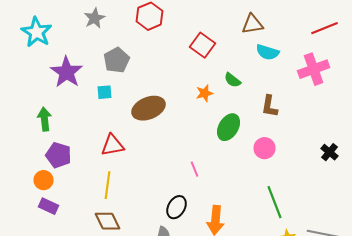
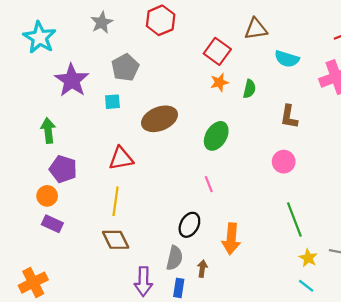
brown triangle: (253, 24) -> (256, 29), moved
green semicircle: (233, 80) -> (249, 89), turned -114
orange star: (205, 93) -> (219, 82), moved
green ellipse: (229, 127) -> (216, 136), moved

